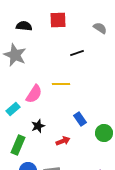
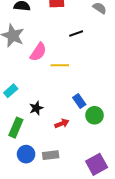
pink semicircle: (34, 94) -> (38, 52), moved
green circle: (104, 133) -> (95, 115), moved

